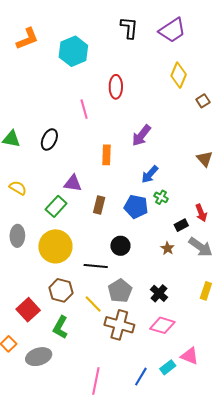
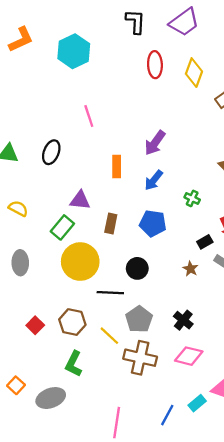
red ellipse: (116, 87) -> (155, 65), moved
blue arrow: (150, 174) -> (154, 180), moved
green cross: (161, 197) -> (192, 198), moved
yellow circle: (55, 246) -> (80, 262), moved
red square: (28, 310) -> (35, 325), moved, size x0.7

